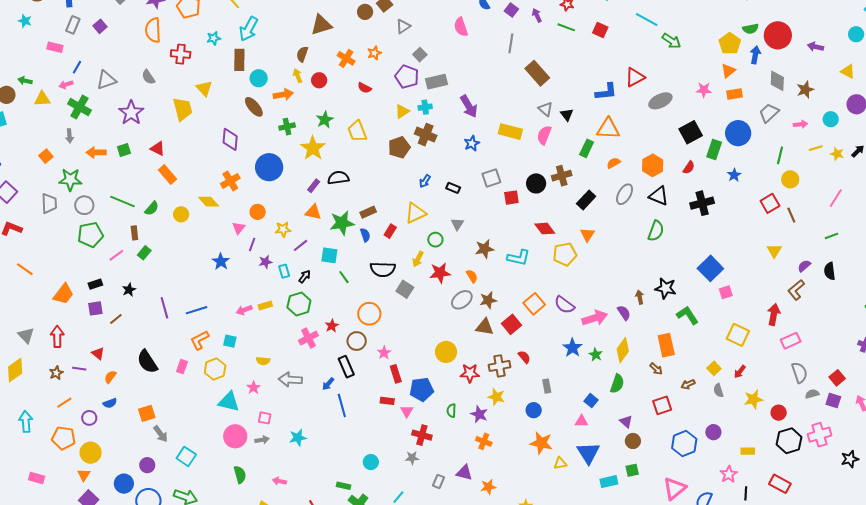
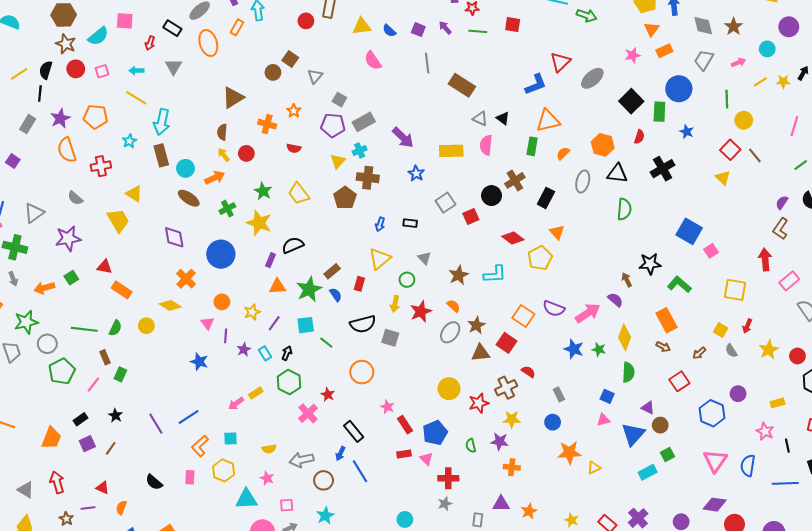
purple star: (131, 113) -> (68, 238), turned -30
yellow triangle: (774, 251) -> (723, 178), moved
brown circle: (357, 341) -> (324, 480), moved
black semicircle: (147, 362) -> (154, 482), size x0.7
blue triangle: (588, 453) -> (633, 434), moved, turned 30

